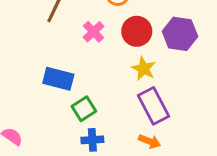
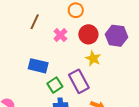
purple rectangle: (153, 106) -> (79, 81), moved

